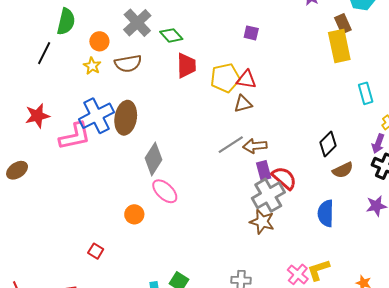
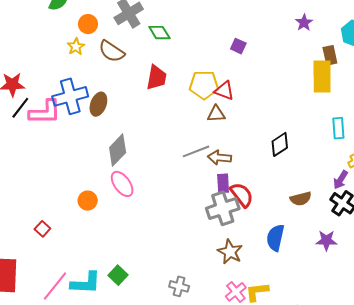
black line: (44, 53) -> (20, 108), moved
brown semicircle: (128, 63) -> (112, 51), turned 32
red trapezoid: (186, 65) -> (156, 78), moved
brown ellipse: (126, 118) -> (98, 104), size x0.7
black diamond: (328, 144) -> (280, 144), moved
brown star: (262, 222) -> (230, 252), moved

